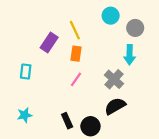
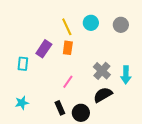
cyan circle: (111, 16) -> (91, 23), moved
purple rectangle: (49, 42) -> (44, 49), moved
cyan arrow: (130, 55) -> (126, 75), moved
pink line: (76, 79) -> (68, 82), moved

